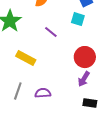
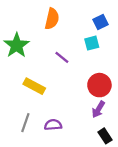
cyan square: (78, 19) -> (92, 43), turned -32
black rectangle: (90, 103) -> (105, 136), turned 48

